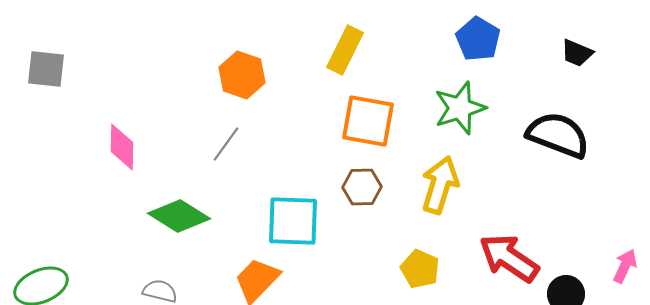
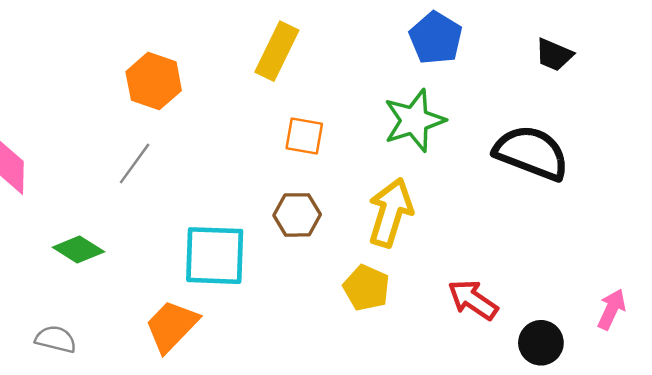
orange square: (368, 121) -> (304, 136), size x0.6
green diamond: (179, 216) -> (78, 250), size x0.7
red arrow: (509, 258) -> (473, 300), size x0.7
yellow pentagon: (420, 269) -> (366, 288), moved

